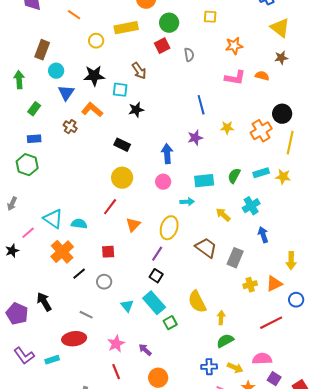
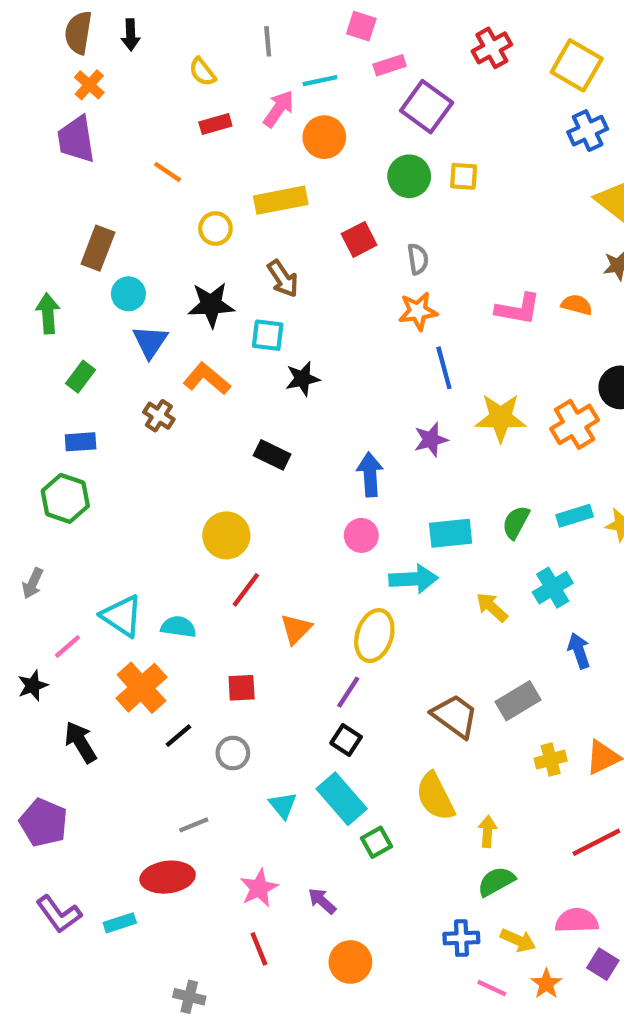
green circle: (169, 23) -> (409, 176), moved
orange star: (234, 46) -> (418, 311), moved
brown arrow: (139, 71) -> (283, 279), moved
yellow star: (227, 128) -> (501, 418), size x1.6
yellow circle: (122, 178) -> (226, 535), moved
cyan arrow: (187, 202) -> (414, 579), size x1.5
brown trapezoid: (206, 248) -> (455, 716), moved
gray rectangle: (235, 258) -> (518, 701), turned 36
black arrow: (44, 302) -> (81, 742), moved
gray line: (86, 315) -> (194, 825), turned -48

